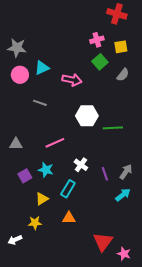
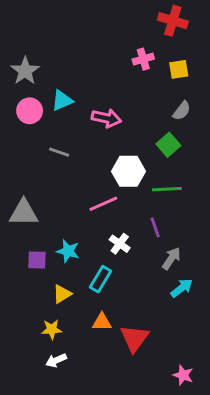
gray star: (17, 48) -> (25, 71), turned 30
green square: (100, 62) -> (168, 145), moved
pink line: (55, 143) -> (103, 204), moved
gray triangle: (16, 144) -> (24, 213), size x1.5
gray arrow: (126, 172) -> (171, 258), moved
purple line: (105, 174) -> (155, 227), moved
purple square: (25, 176) -> (37, 260), turned 32
white arrow: (15, 240) -> (56, 360), moved
red triangle: (103, 242) -> (134, 338), moved

